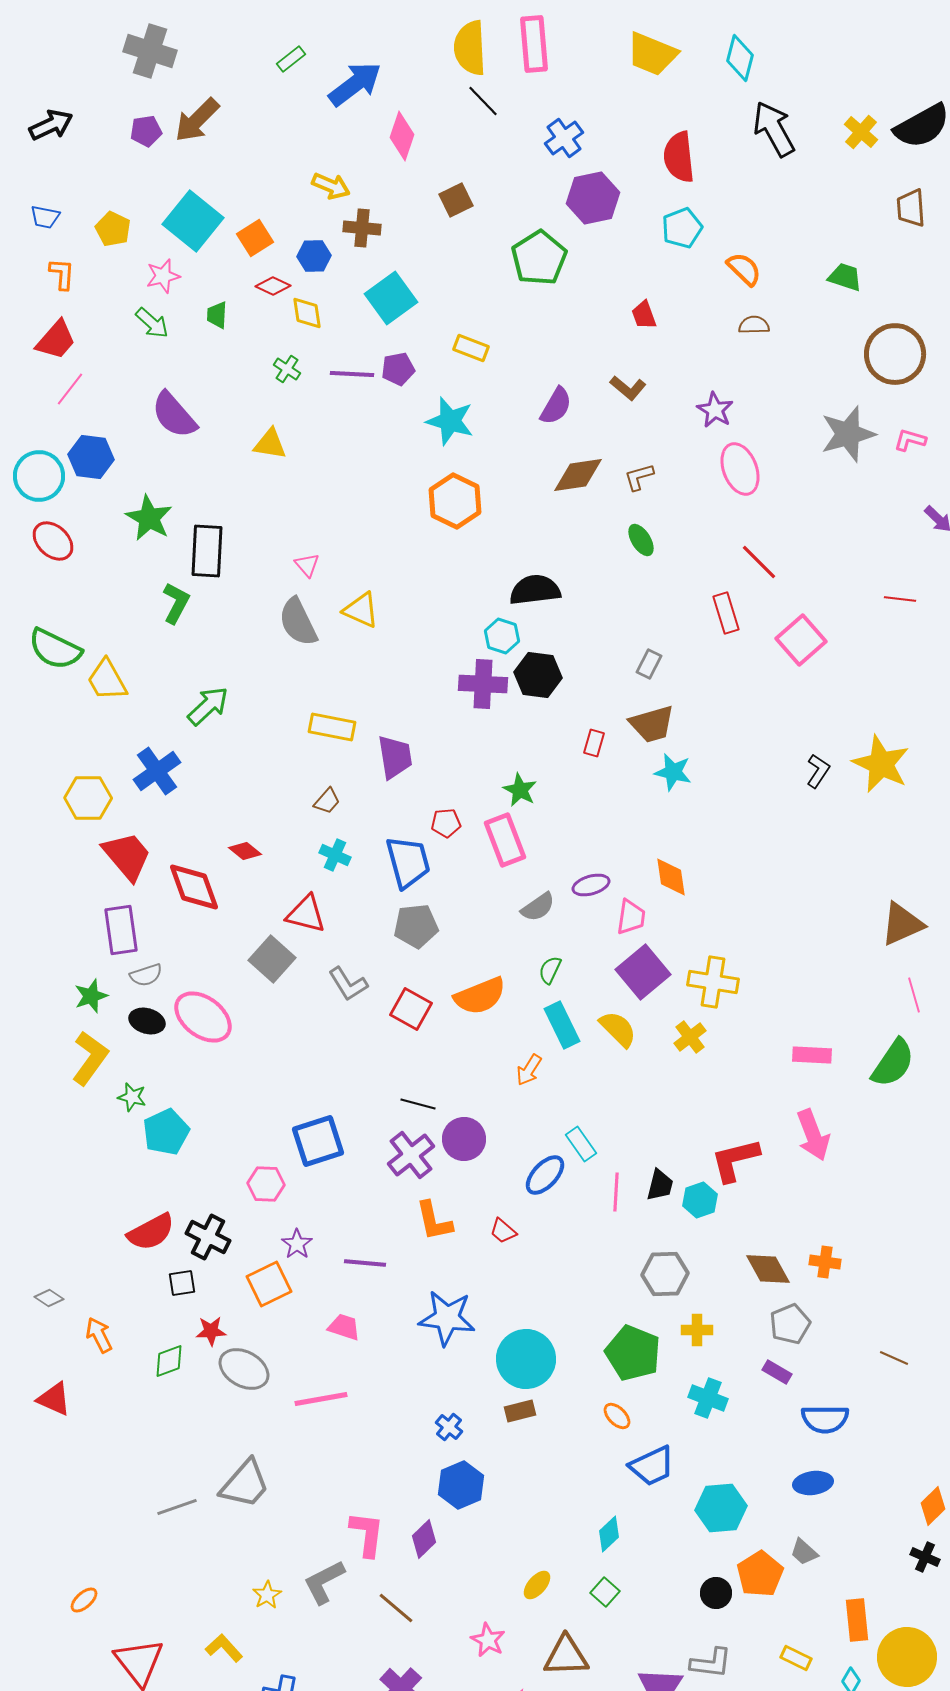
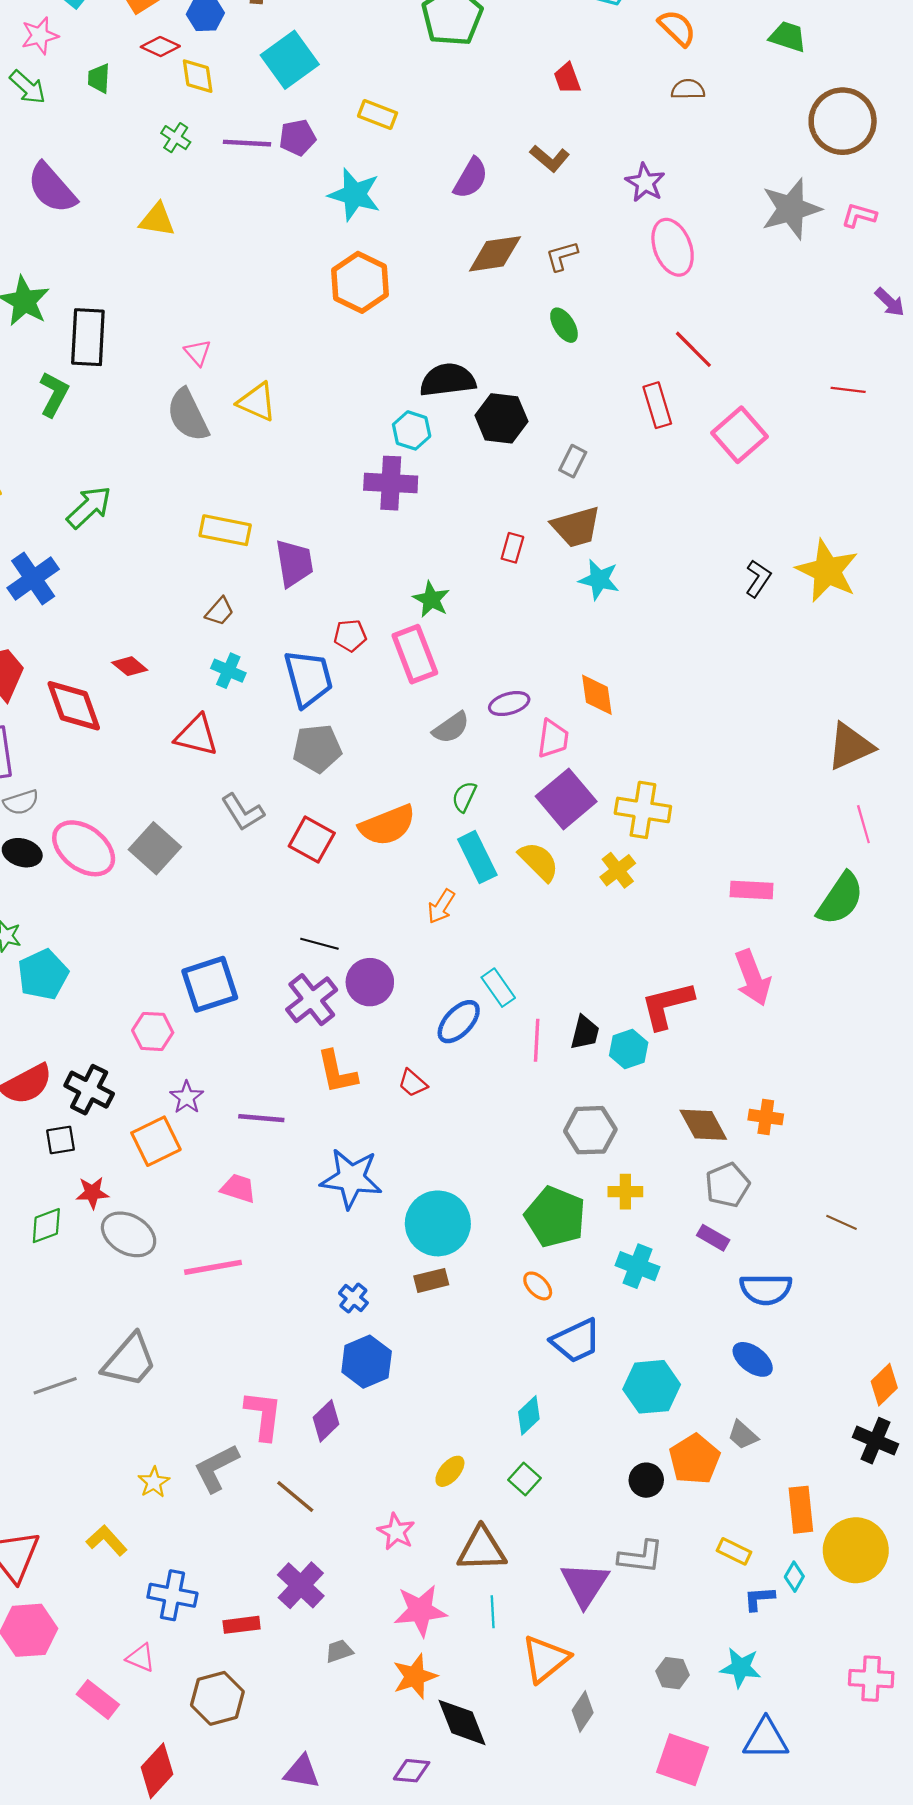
black hexagon: (538, 675) -> (501, 418), moved
gray square: (272, 959) -> (155, 848), moved
blue ellipse: (813, 1483) -> (753, 1359), turned 45
black cross: (925, 1557) -> (875, 1441), size x1.4

